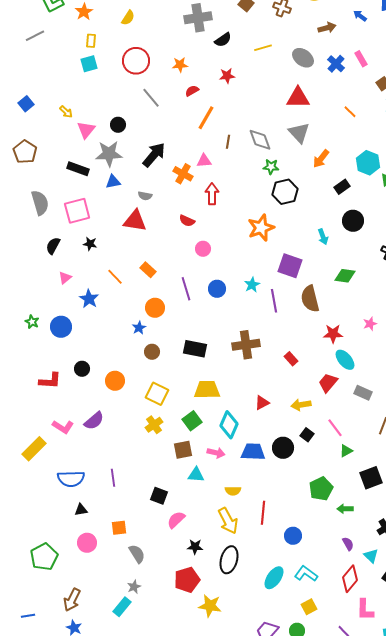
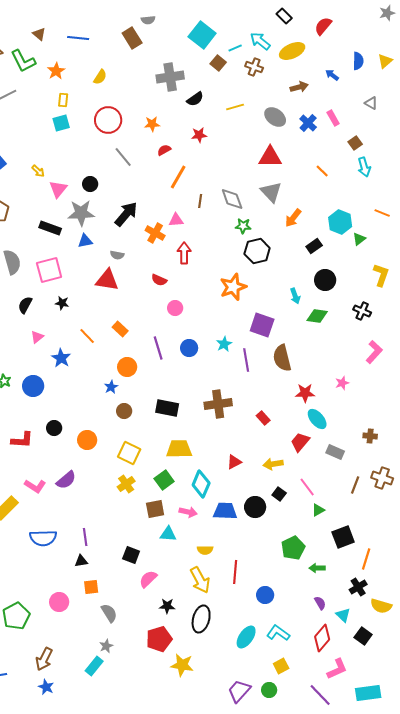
green diamond: (345, 276) -> (317, 316), moved
black triangle: (81, 510) -> (81, 561), moved
pink L-shape: (365, 610) -> (337, 669), turned -115

